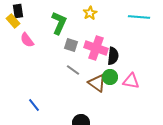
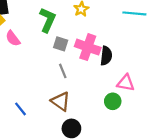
gray line: (73, 70) -> (63, 71), turned 32
green circle: (110, 77) -> (113, 101), moved
brown triangle: (97, 83) -> (61, 101), moved

